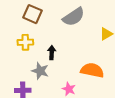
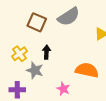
brown square: (33, 14) -> (37, 22), moved
yellow cross: (25, 42) -> (19, 54), moved, turned -35

